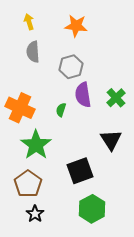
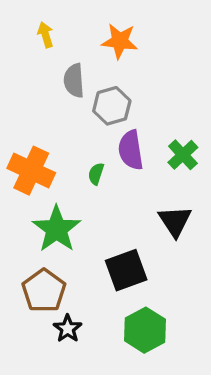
gray semicircle: (33, 52) -> (74, 81), moved
black star: (35, 214) -> (68, 329), moved

